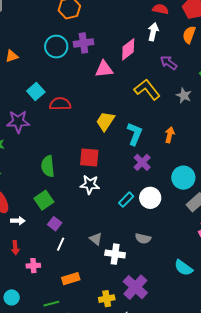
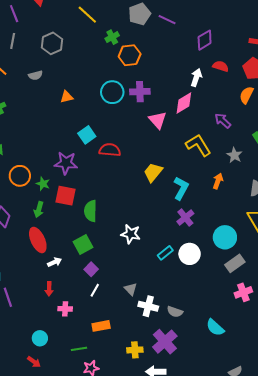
white arrow: (153, 32) -> (196, 78), moved
pink triangle: (104, 69) -> (158, 120), turned 48
orange arrow: (170, 135) -> (218, 181), moved
red square: (89, 157) -> (66, 196), moved
white arrow: (18, 221) -> (55, 262), turned -32
gray semicircle: (143, 238) -> (175, 312), moved

